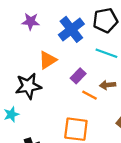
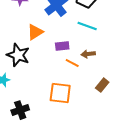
purple rectangle: (78, 76) -> (62, 46), turned 40
black star: (28, 86) -> (18, 55), turned 30

